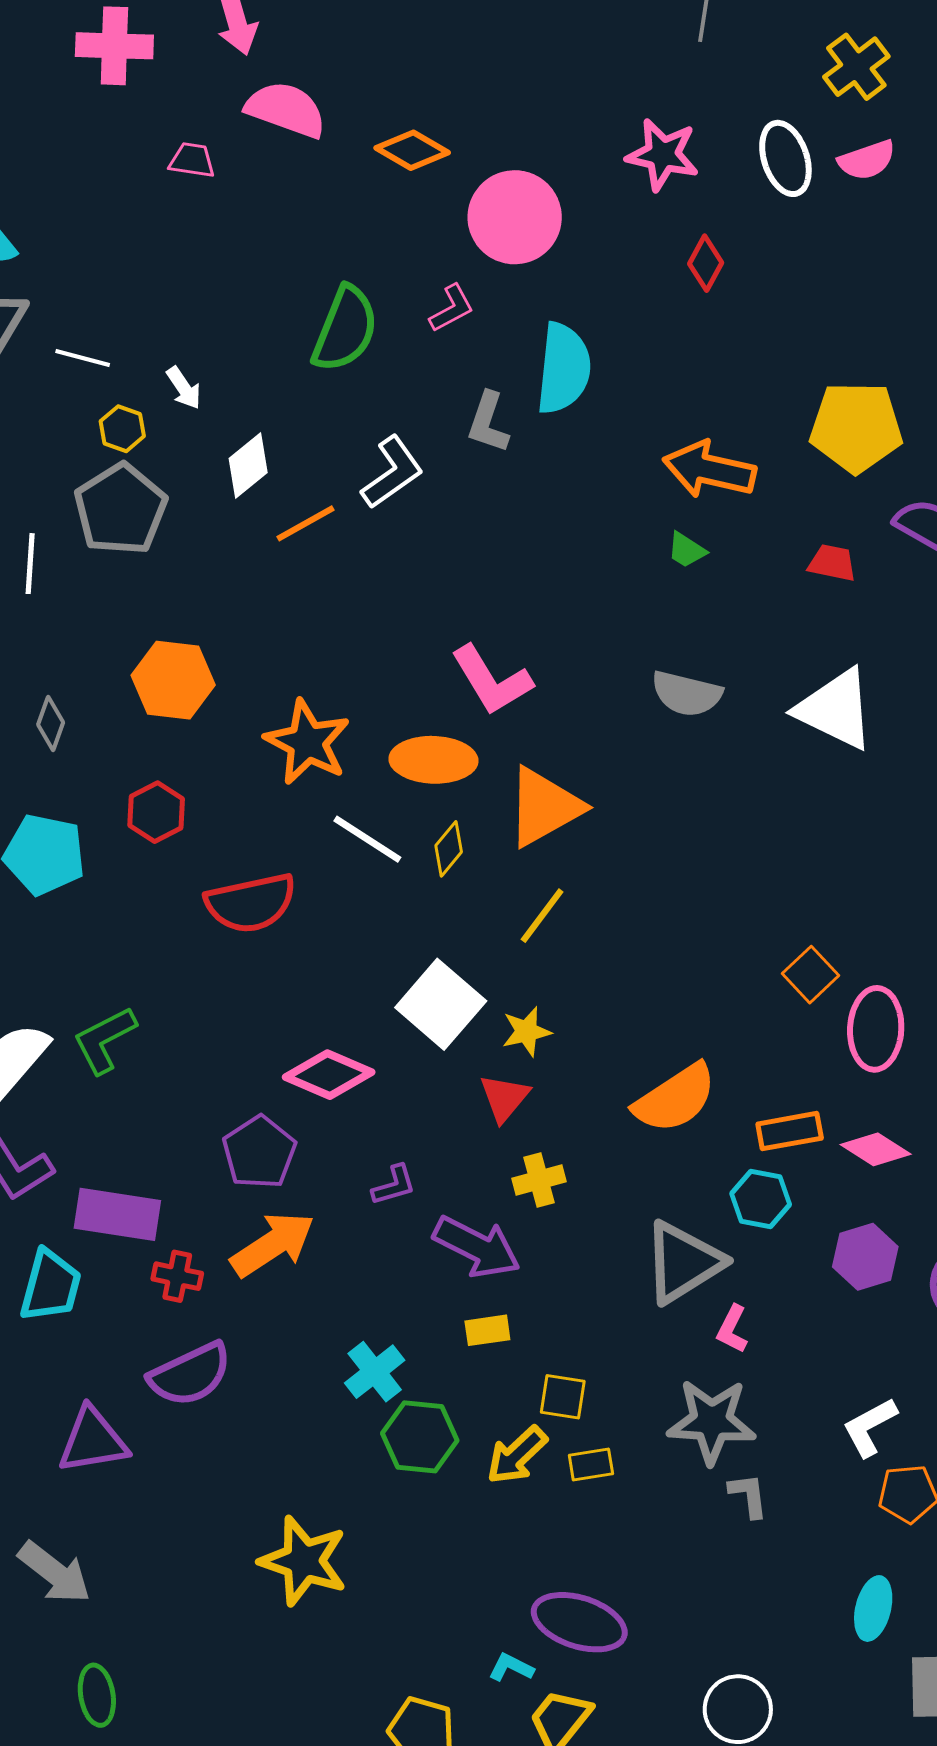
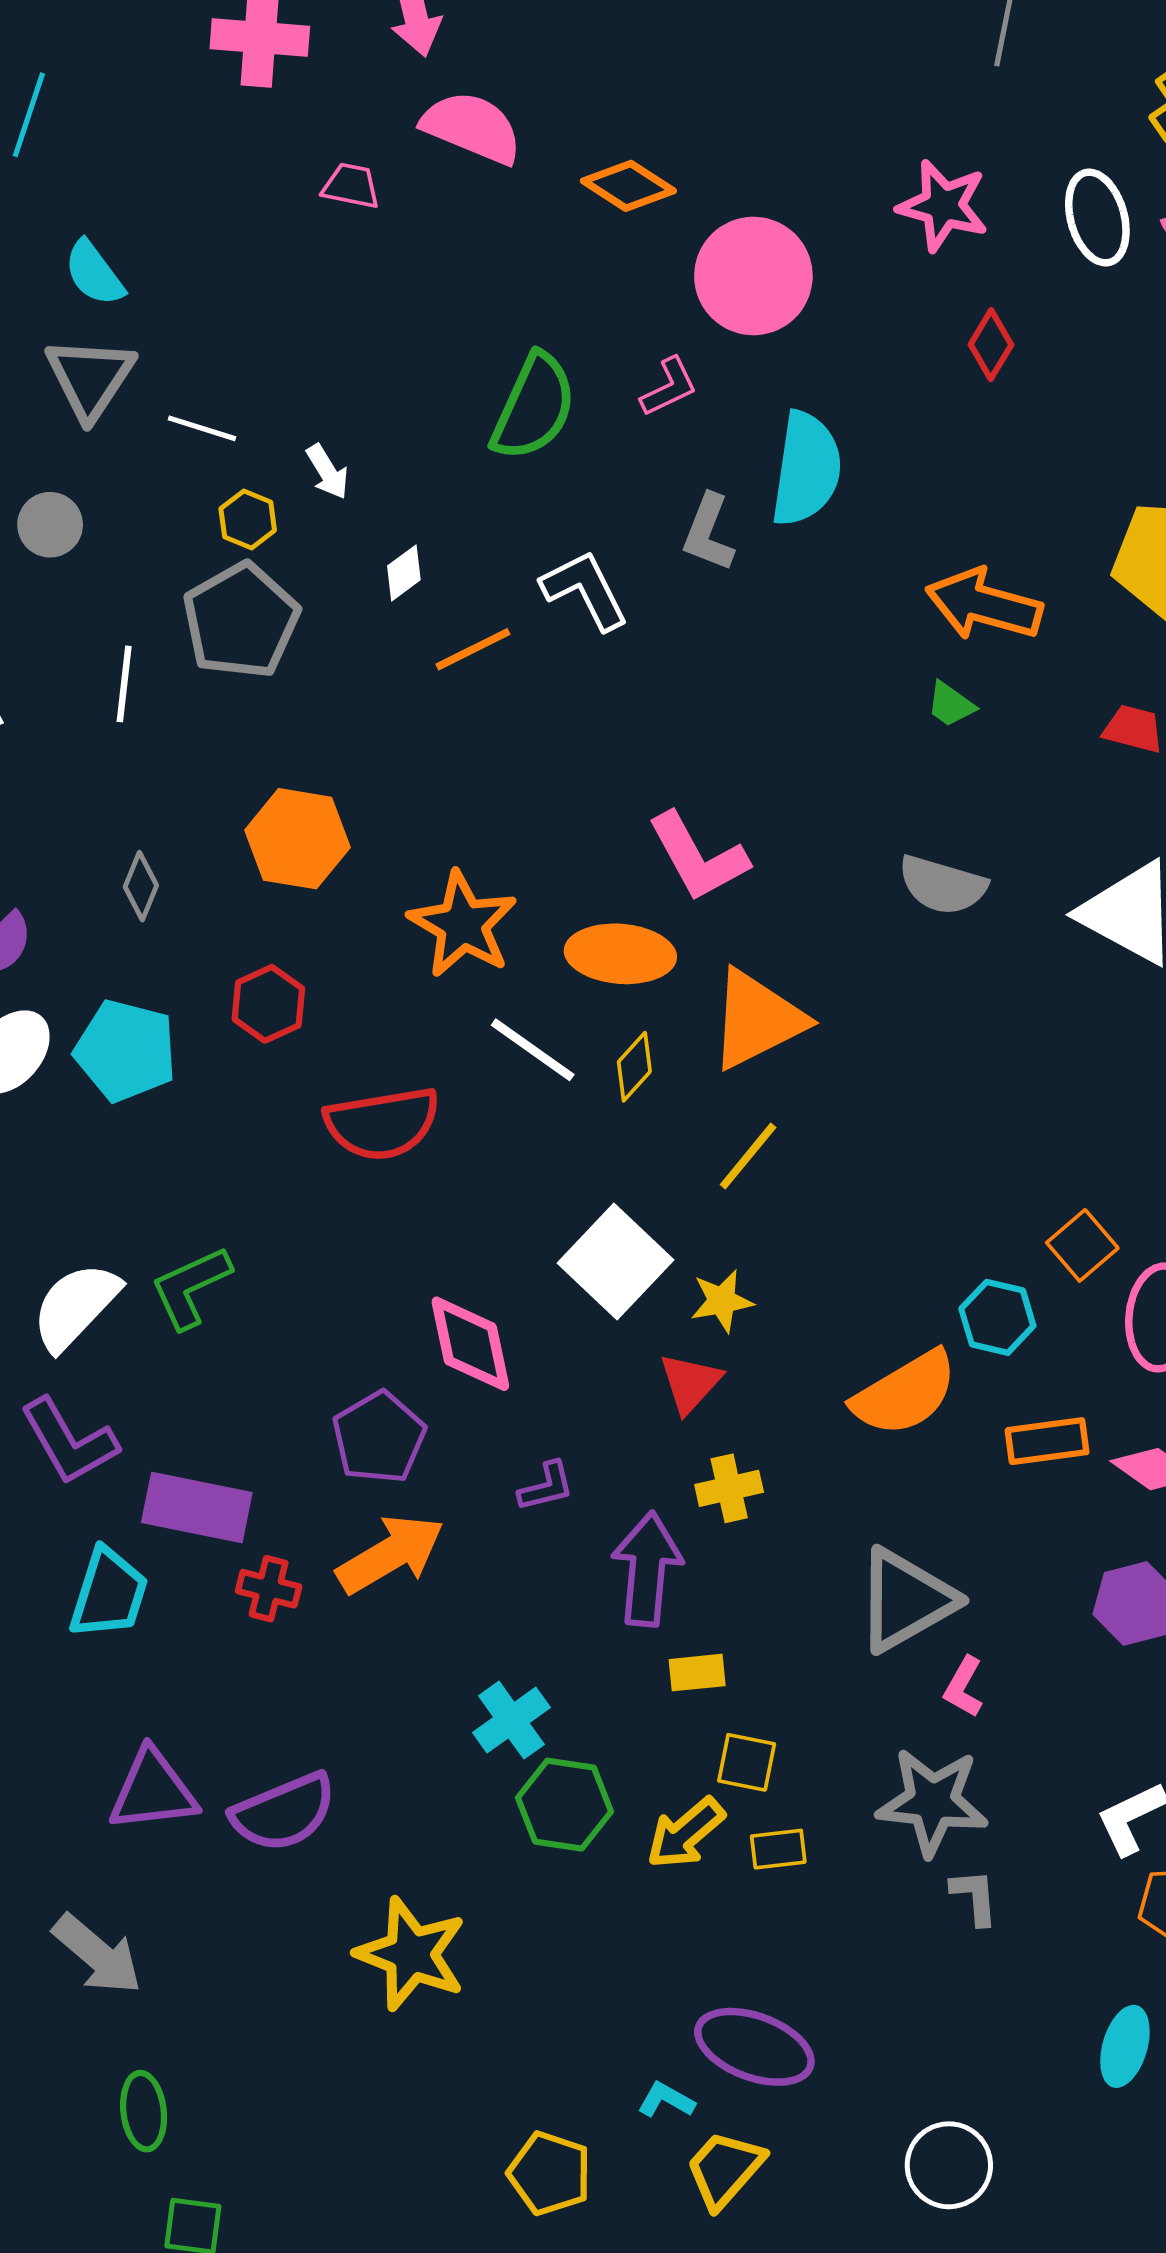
white diamond: (248, 465) -> (404, 573), size x0.7
white L-shape: (392, 472) -> (585, 590), turned -84
pink diamond: (329, 1075) -> (470, 1344), turned 52
cyan hexagon: (761, 1199) -> (997, 1317), moved
purple arrow: (477, 1247) -> (647, 1569), turned -114
yellow rectangle: (487, 1330) -> (697, 1673), moved
purple semicircle: (190, 1374) -> (284, 1812), moved

